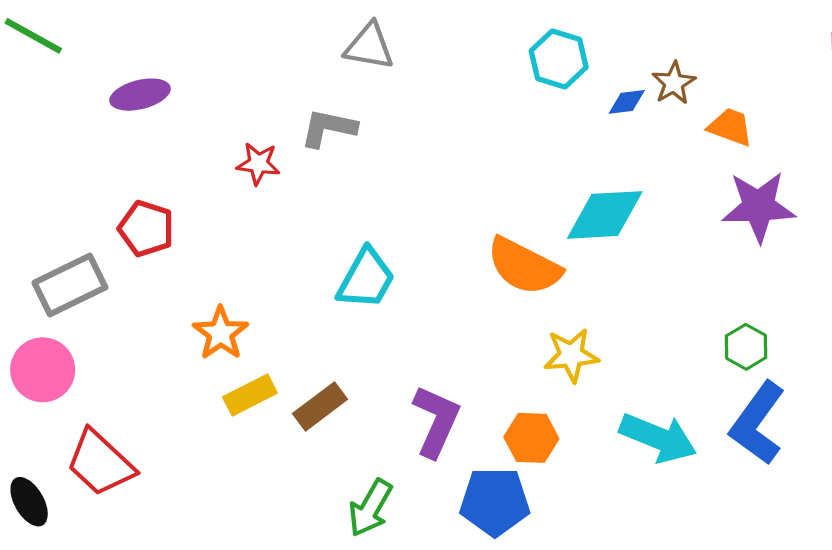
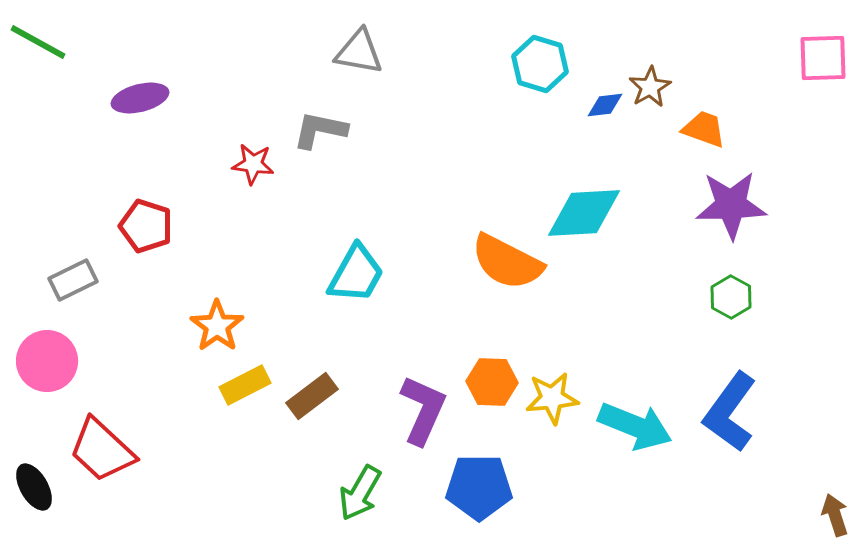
gray rectangle: (70, 285) -> (73, 280), size x0.7
green hexagon: (746, 347) -> (731, 297), moved
yellow star: (571, 355) -> (552, 398), moved
orange hexagon: (531, 438) -> (492, 382), moved

